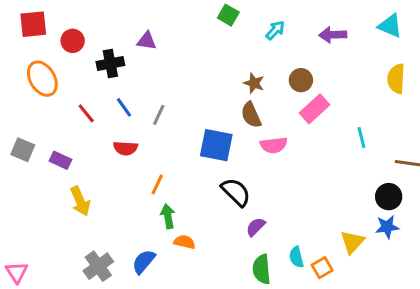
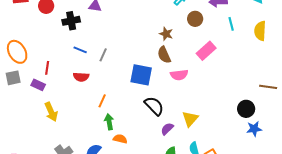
orange ellipse: (42, 79) -> (17, 52), moved
brown circle: (301, 80) -> (195, 19), moved
blue line: (124, 107) -> (80, 50), turned -32
red line: (86, 113) -> (47, 68), moved, turned 48
cyan line: (361, 138) -> (231, 24), moved
gray square: (23, 150) -> (13, 78), turned -35
black circle: (389, 197) -> (246, 109), moved
yellow triangle: (352, 242) -> (190, 119), moved

